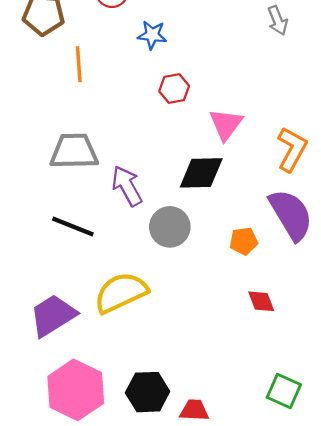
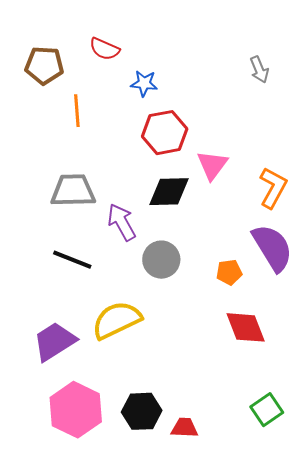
red hexagon: (174, 89) -> (165, 133), size x1.6
black diamond: (201, 173) -> (169, 192), moved
red diamond: (261, 301) -> (246, 327), size x1.6
green square: (284, 391) -> (267, 410), turned 32

